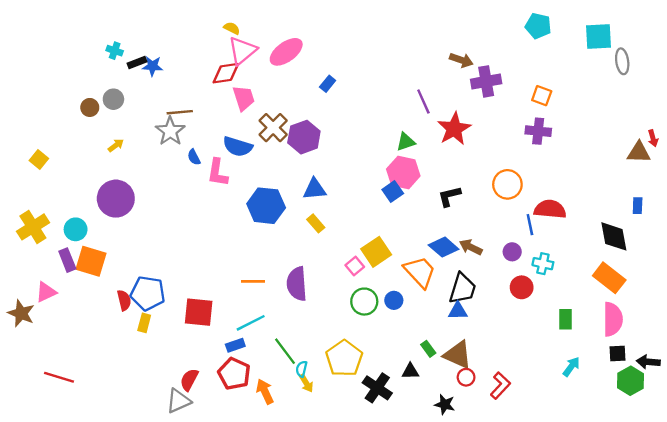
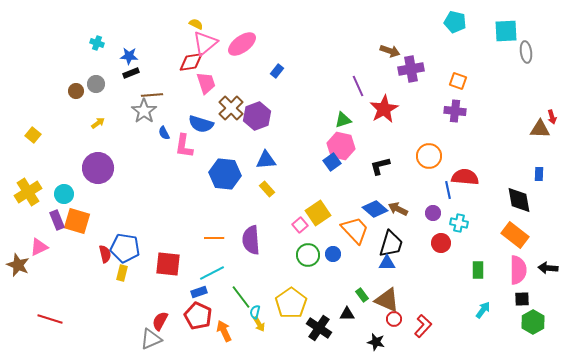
black rectangle: (137, 63) -> (131, 73), moved
black arrow: (648, 362) -> (548, 268), moved

